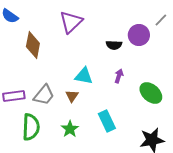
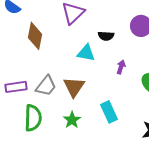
black semicircle: (114, 45) -> (106, 36), moved
cyan triangle: (84, 76) -> (86, 53), moved
brown triangle: (72, 96) -> (74, 87), size x1.6

